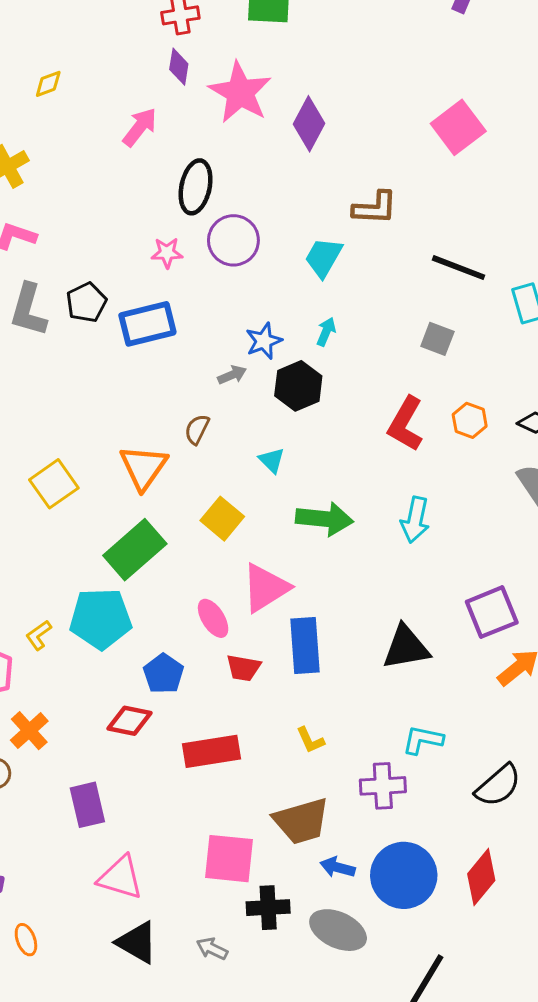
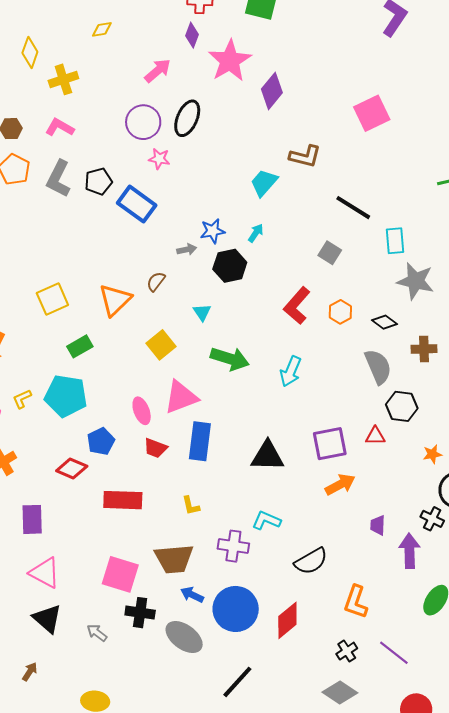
purple circle: (233, 240) -> (143, 122), moved
blue rectangle: (147, 324) -> (137, 204), turned 39
green rectangle: (135, 550) -> (80, 346), moved, size x0.6

